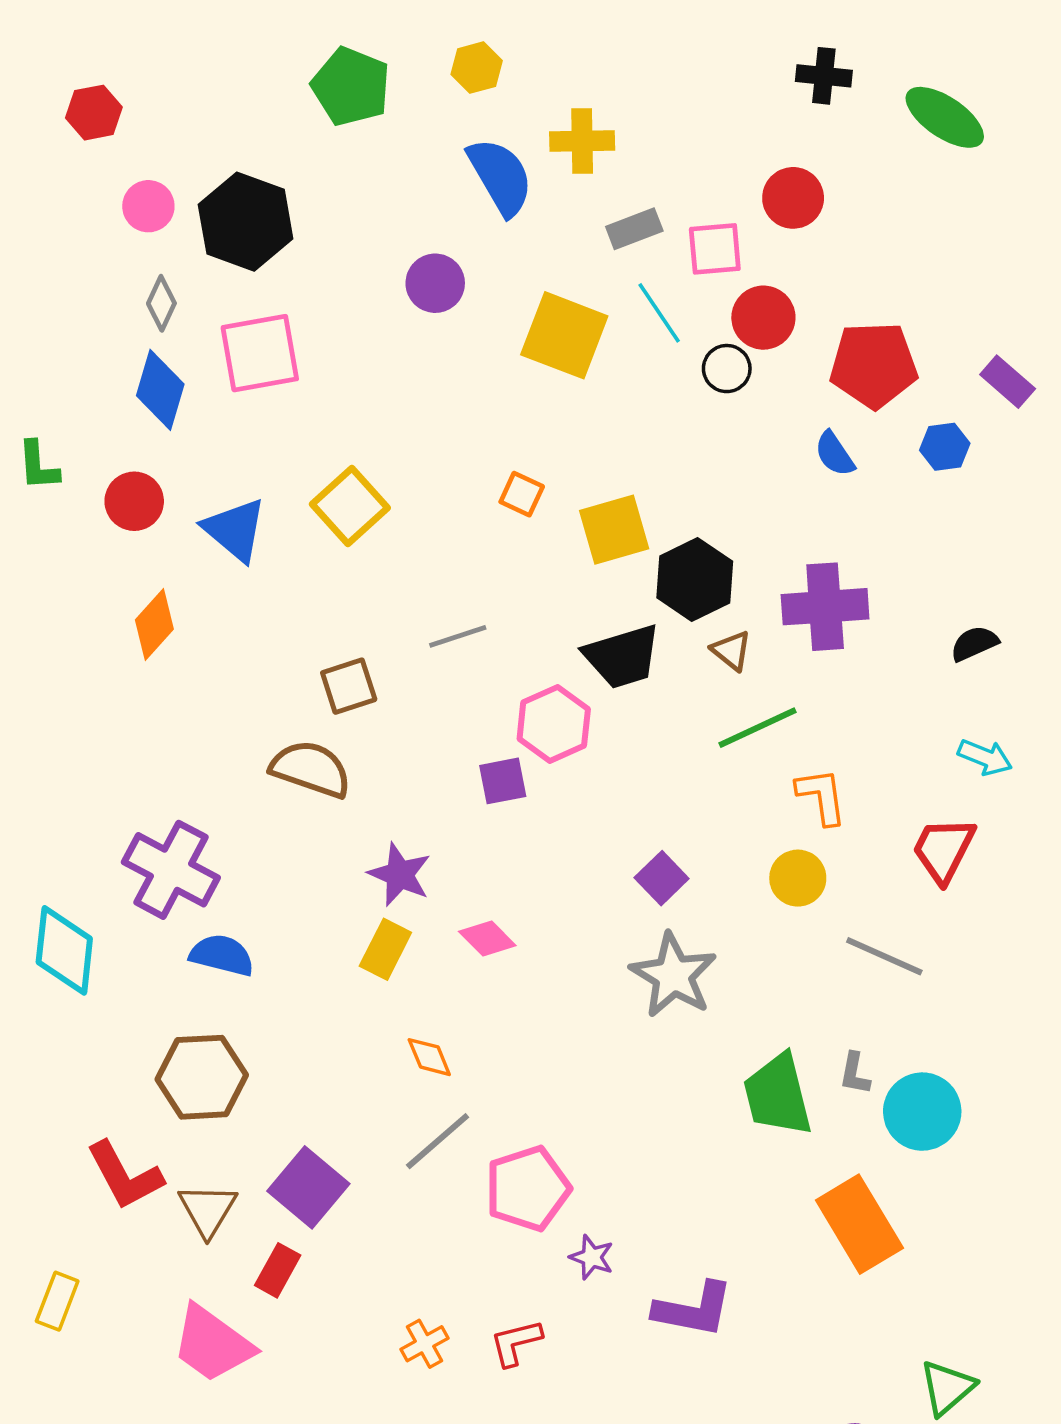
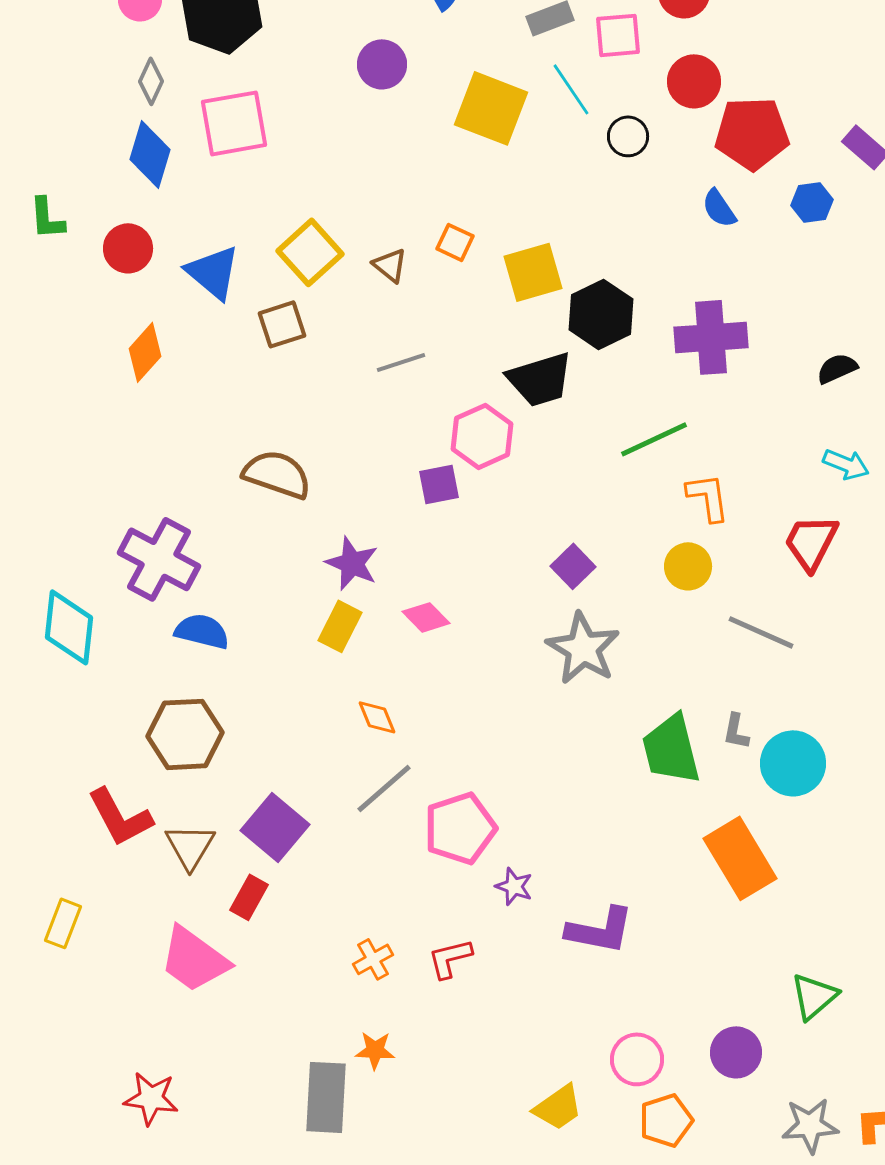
red circle: (763, 318) -> (694, 81), moved
brown triangle: (731, 651) -> (390, 265), moved
brown square: (349, 686) -> (282, 324), moved

